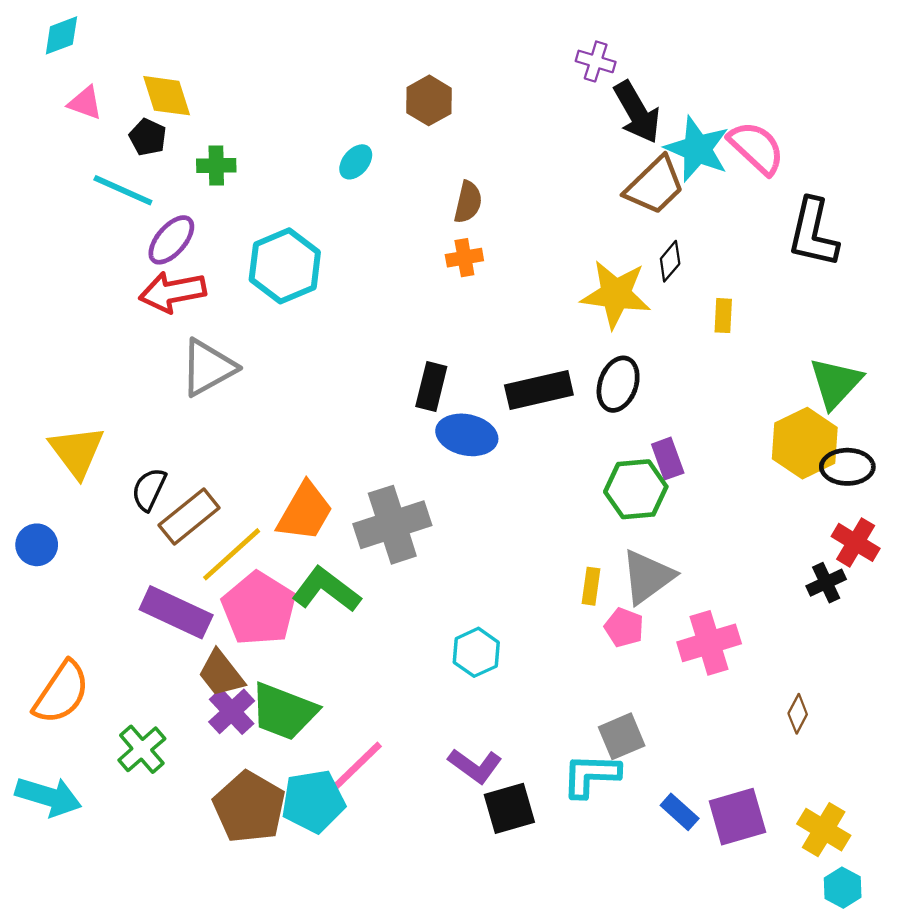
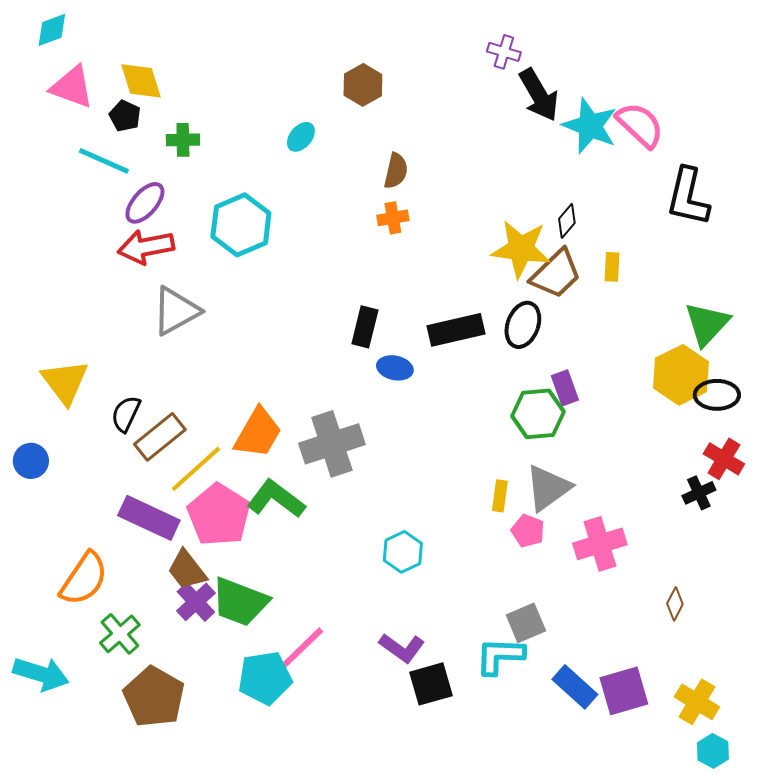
pink triangle: (85, 103) -> (72, 87), size x1.5
brown trapezoid: (655, 186) -> (556, 274), moved
blue ellipse: (467, 435) -> (395, 368), size x0.7
orange semicircle: (61, 693) -> (84, 579), moved
brown pentagon: (249, 807) -> (154, 697), moved
blue rectangle: (680, 812) -> (575, 687), size x1.4

